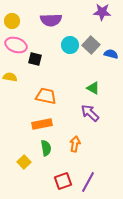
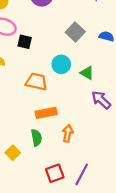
cyan circle: (70, 45) -> (61, 64), moved
gray square: (91, 45) -> (75, 32), moved
purple arrow: (90, 113) -> (101, 100), moved
orange rectangle: (42, 124) -> (46, 113), moved

